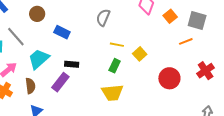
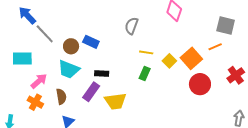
brown circle: (37, 14) -> (71, 46), moved
orange square: (170, 16) -> (191, 58), moved, size x1.5
gray line: (16, 37) -> (45, 34), moved
cyan trapezoid: (39, 59) -> (69, 69), turned -115
yellow trapezoid: (112, 93) -> (115, 101), moved

